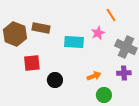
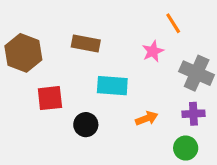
brown rectangle: (41, 28) -> (86, 44), moved
cyan rectangle: (74, 42) -> (112, 86), moved
green circle: (104, 95) -> (186, 148), moved

